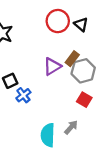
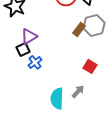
purple triangle: (52, 66) -> (29, 36), moved
gray hexagon: (83, 71) -> (94, 25), moved

